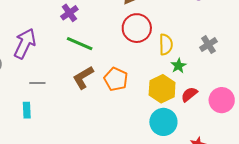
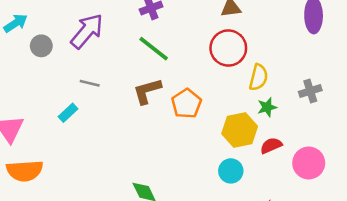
cyan rectangle: (27, 110) -> (68, 113), turned 35
cyan circle: (163, 122) -> (231, 171), size x0.7

